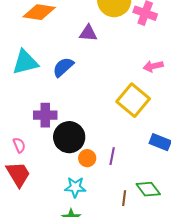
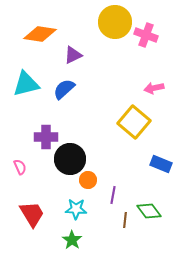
purple triangle: (88, 33) -> (73, 55), moved, turned -30
purple line: (112, 156) -> (113, 195), moved
red trapezoid: (18, 174) -> (32, 214), moved

